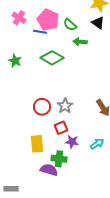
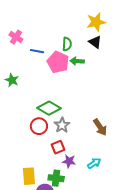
pink pentagon: (48, 20) -> (58, 62), moved
green semicircle: (70, 25) -> (67, 44), turned -128
green diamond: (52, 58) -> (49, 108), moved
yellow rectangle: (37, 144) -> (29, 176), moved

